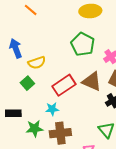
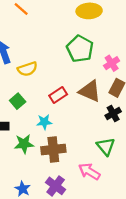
green square: (27, 83) -> (18, 101), moved
red rectangle: (64, 85) -> (58, 95), size x0.7

